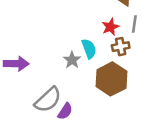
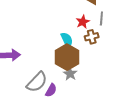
gray star: (72, 60) -> (70, 74), moved
brown hexagon: (111, 79) -> (67, 57), moved

